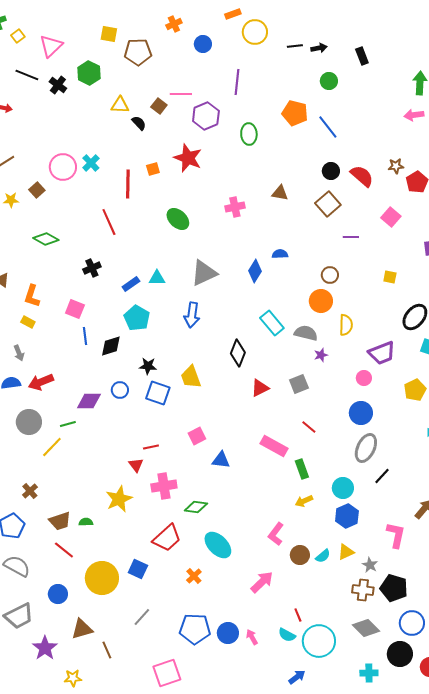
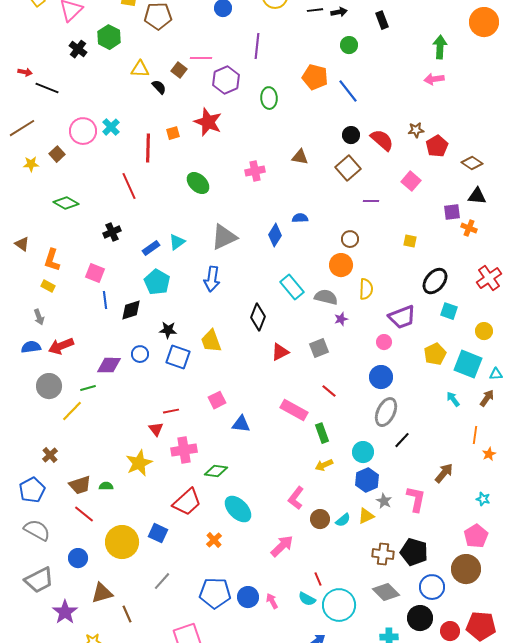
black line: (27, 75) -> (47, 88), moved
cyan triangle: (157, 278) -> (177, 242), turned -36
gray star: (370, 565) -> (384, 501), moved

